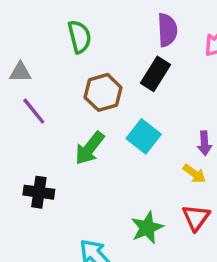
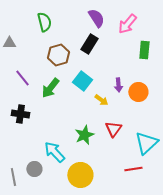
purple semicircle: (167, 30) -> (96, 18), turned -30
purple line: (34, 111) -> (22, 78), moved
yellow arrow: (194, 174) -> (101, 100), moved

